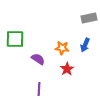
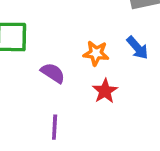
blue arrow: (85, 45) -> (137, 48), turned -64

